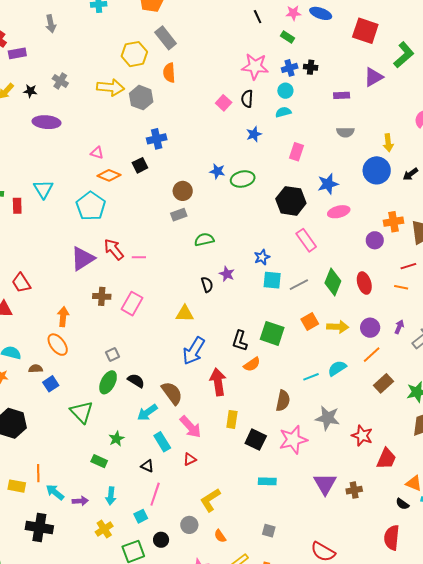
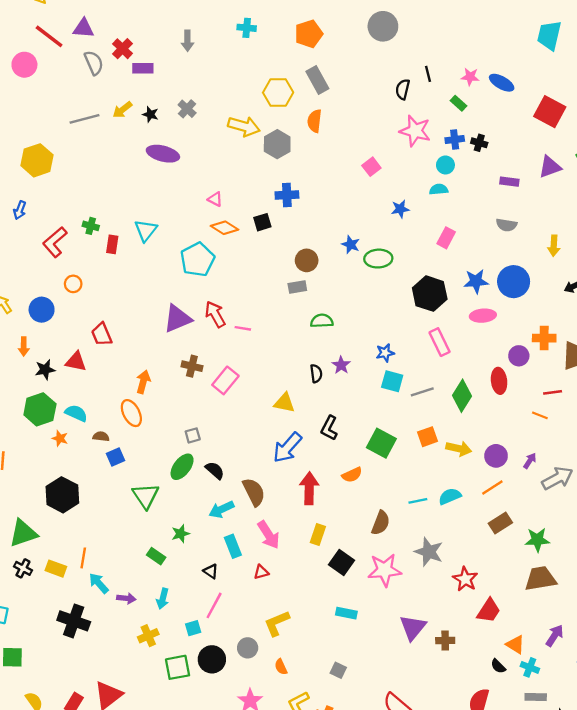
black semicircle: (247, 99) -> (403, 89), moved
blue circle: (377, 170) -> (514, 282), moved
red ellipse: (364, 283) -> (499, 381), moved
black L-shape: (240, 341) -> (329, 428), moved
black circle: (161, 540) -> (212, 659), size x1.5

